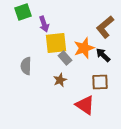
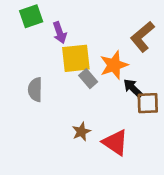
black arrow: (103, 55) -> (133, 88), moved
brown star: (60, 80) -> (81, 132), moved
brown square: (100, 82) -> (148, 103), moved

